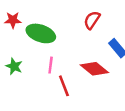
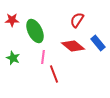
green ellipse: (41, 33) -> (35, 31), turned 45
red diamond: (94, 69) -> (73, 46), moved

